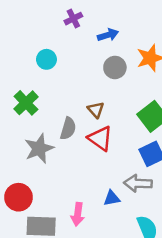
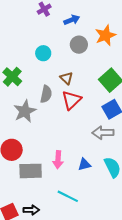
cyan circle: (46, 59) -> (43, 53), moved
red triangle: (100, 138) -> (71, 100), turned 45
blue triangle: (112, 198) -> (84, 164), moved

